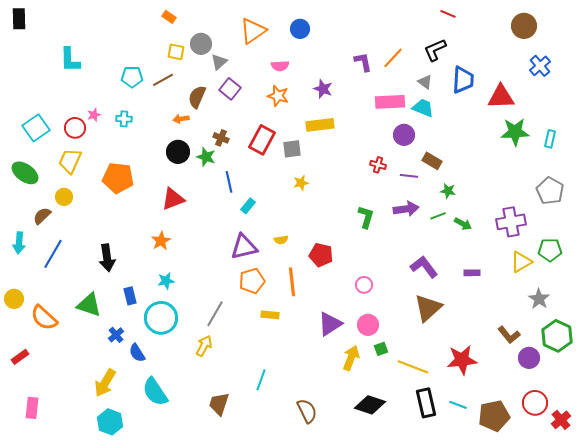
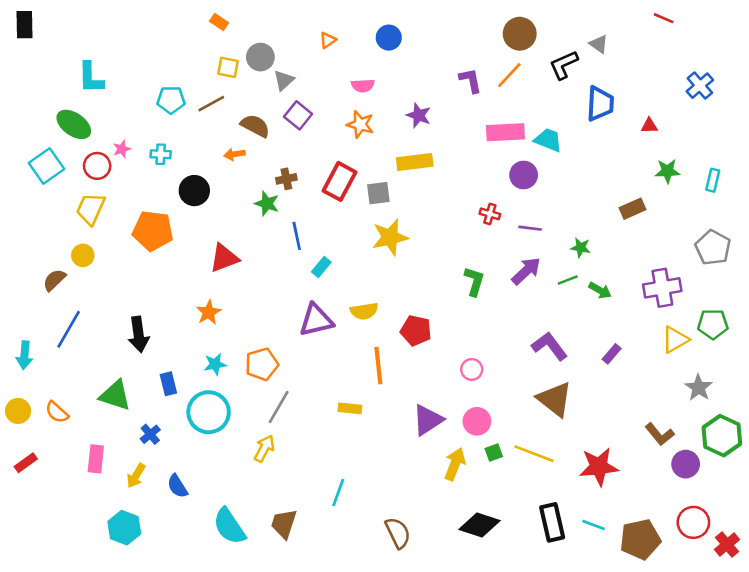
red line: (448, 14) -> (664, 18), moved
brown circle: (524, 26) -> (520, 34), moved
orange triangle: (253, 31) -> (328, 40), size x0.5
gray triangle: (425, 82) -> (599, 44), moved
brown semicircle: (197, 97) -> (255, 126), turned 95
red triangle: (501, 97) -> (649, 126), size x0.5
green star: (515, 132) -> (667, 171), size x0.7
brown cross: (221, 138) -> (286, 179), turned -35
black circle: (178, 152) -> (194, 191), moved
brown rectangle: (432, 161) -> (632, 209), moved, turned -54
green ellipse: (25, 173) -> (74, 124), moved
yellow star: (301, 183) -> (390, 237), size x1.8
purple arrow: (406, 209) -> (526, 271), turned -35
yellow semicircle: (281, 240) -> (364, 311), size x1.5
cyan arrow: (19, 243) -> (24, 355), moved
purple rectangle: (472, 273) -> (612, 354), turned -49
orange pentagon: (252, 281) -> (262, 364), moved
yellow circle: (14, 299) -> (18, 411), moved
brown triangle: (428, 308) -> (555, 399), turned -40
orange semicircle: (44, 318) -> (57, 412), size x0.7
blue semicircle: (137, 353) -> (177, 486), moved
yellow line: (413, 367) -> (534, 454), moved
yellow arrow: (105, 383) -> (136, 476), moved, size x0.7
cyan semicircle: (155, 392) -> (229, 526), moved
pink rectangle: (32, 408) -> (96, 459), moved
cyan hexagon: (110, 422) -> (124, 528), moved

